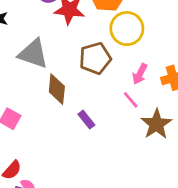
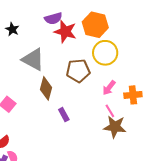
pink line: (131, 100) -> (110, 111), moved
brown star: (156, 124) -> (115, 127), turned 30

